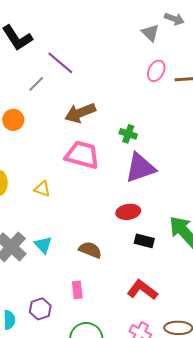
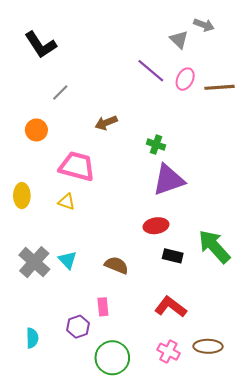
purple line: (60, 63) -> (151, 71), moved
brown arrow: (80, 113) -> (106, 123), size x0.7
pink trapezoid: (82, 155) -> (77, 166), moved
purple hexagon: (40, 309) -> (78, 327), moved

